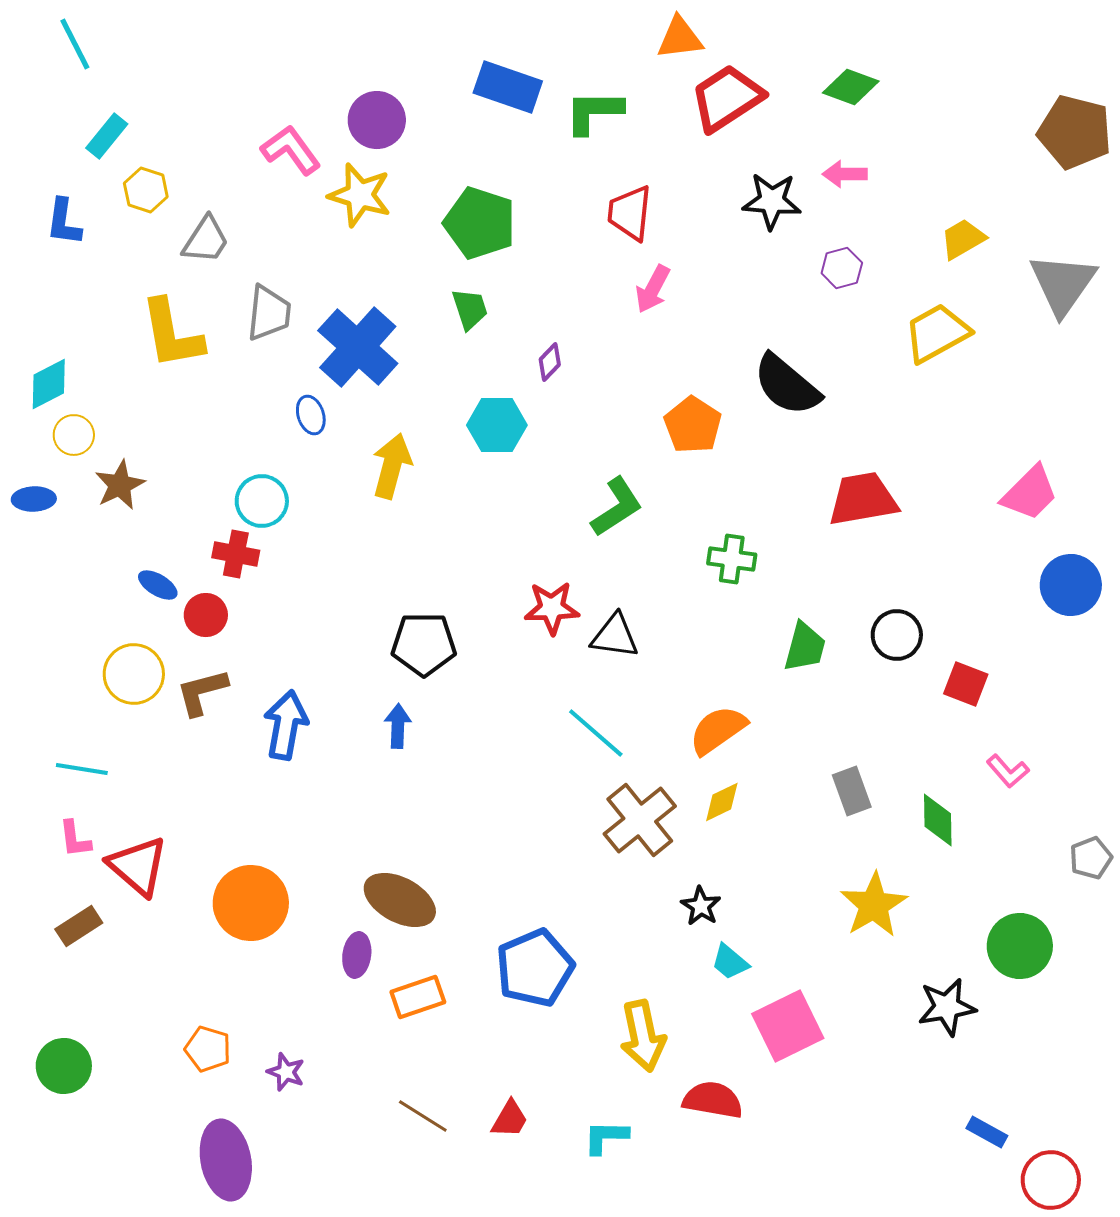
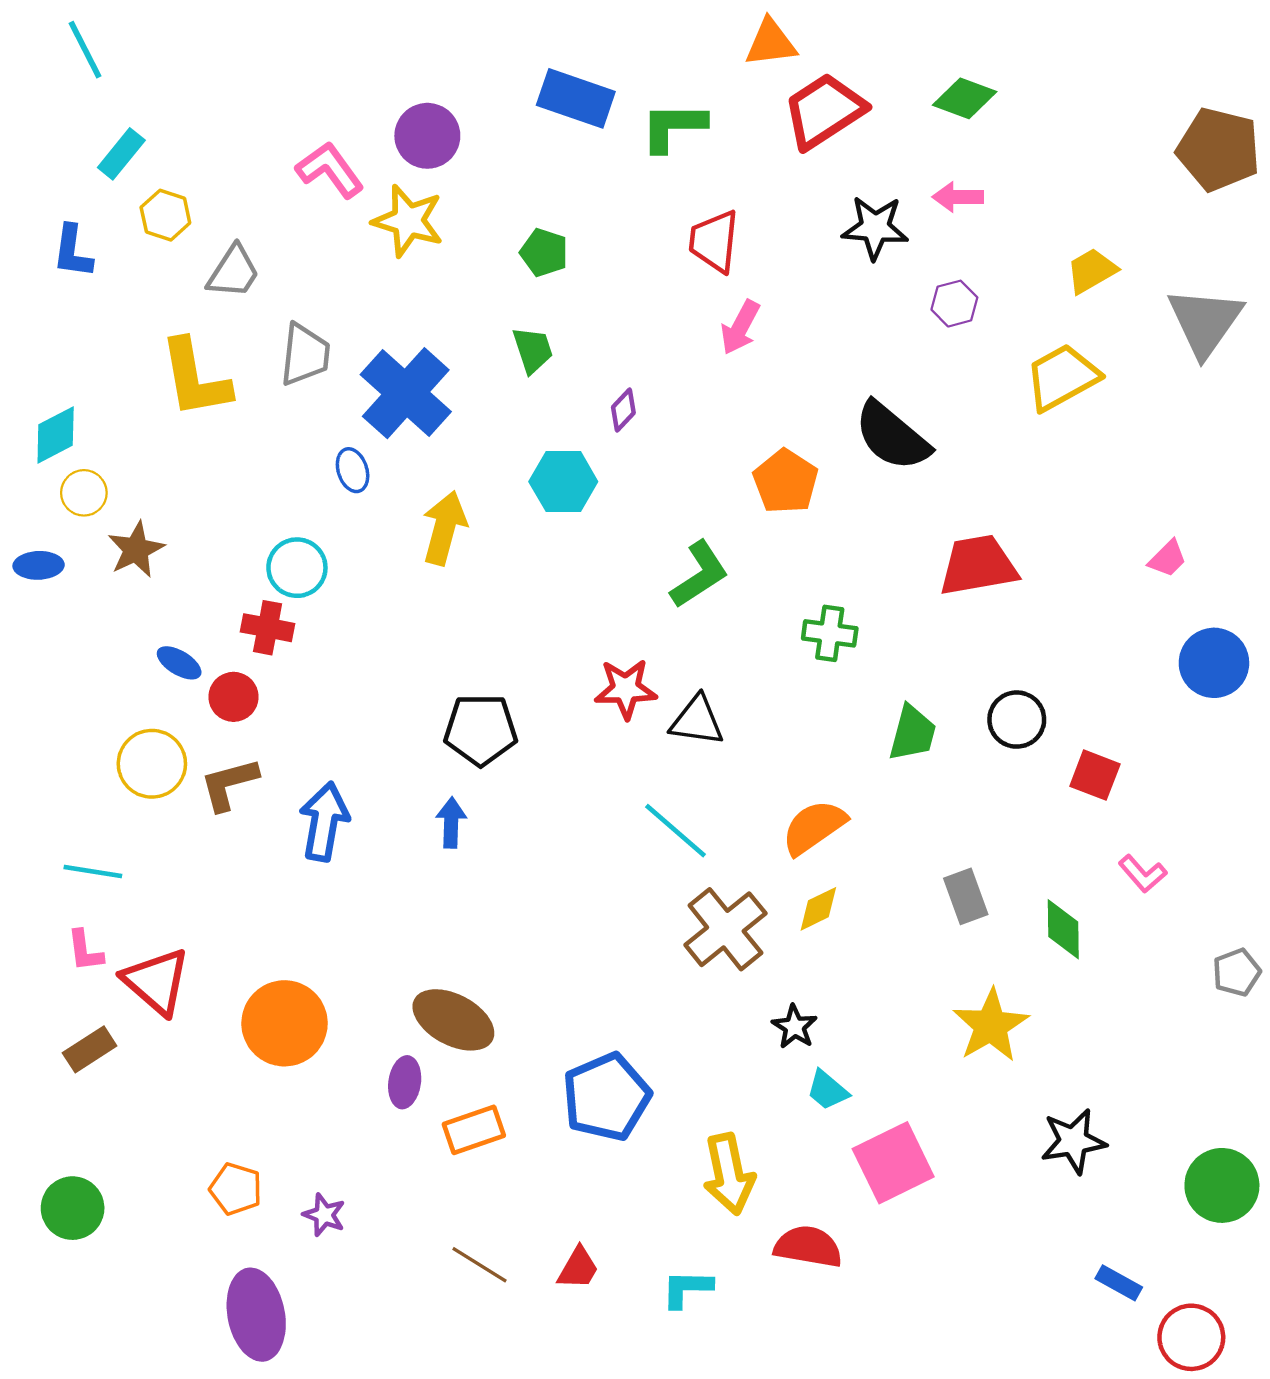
green pentagon: (480, 223) -> (544, 253), size x0.6
pink trapezoid: (1030, 493) -> (1168, 559), size x0.6
green circle: (1020, 946) -> (1222, 1185), moved

